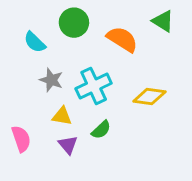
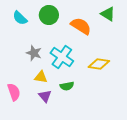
cyan semicircle: (35, 42) -> (20, 18), moved
cyan cross: (94, 86) -> (62, 57), turned -30
green semicircle: (101, 130) -> (67, 86), turned 32

